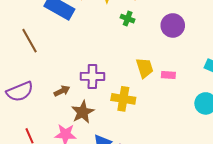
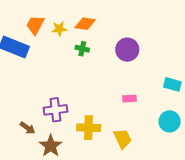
yellow trapezoid: (145, 68) -> (123, 139), moved
brown arrow: (62, 91) -> (28, 128), turned 70

